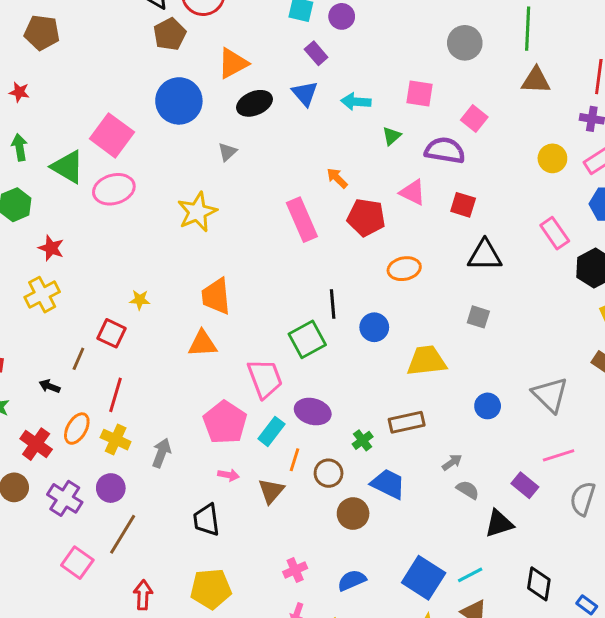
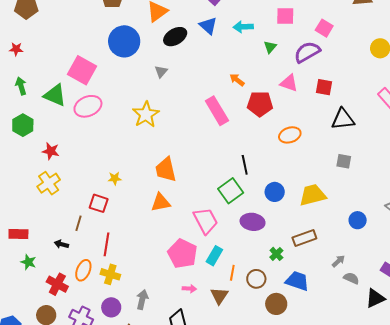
purple semicircle: (445, 150) -> (307, 52), turned -32
blue circle: (374, 327) -> (275, 192), moved
purple ellipse: (313, 412) -> (253, 222), moved
gray arrow: (161, 453) -> (142, 299), moved

